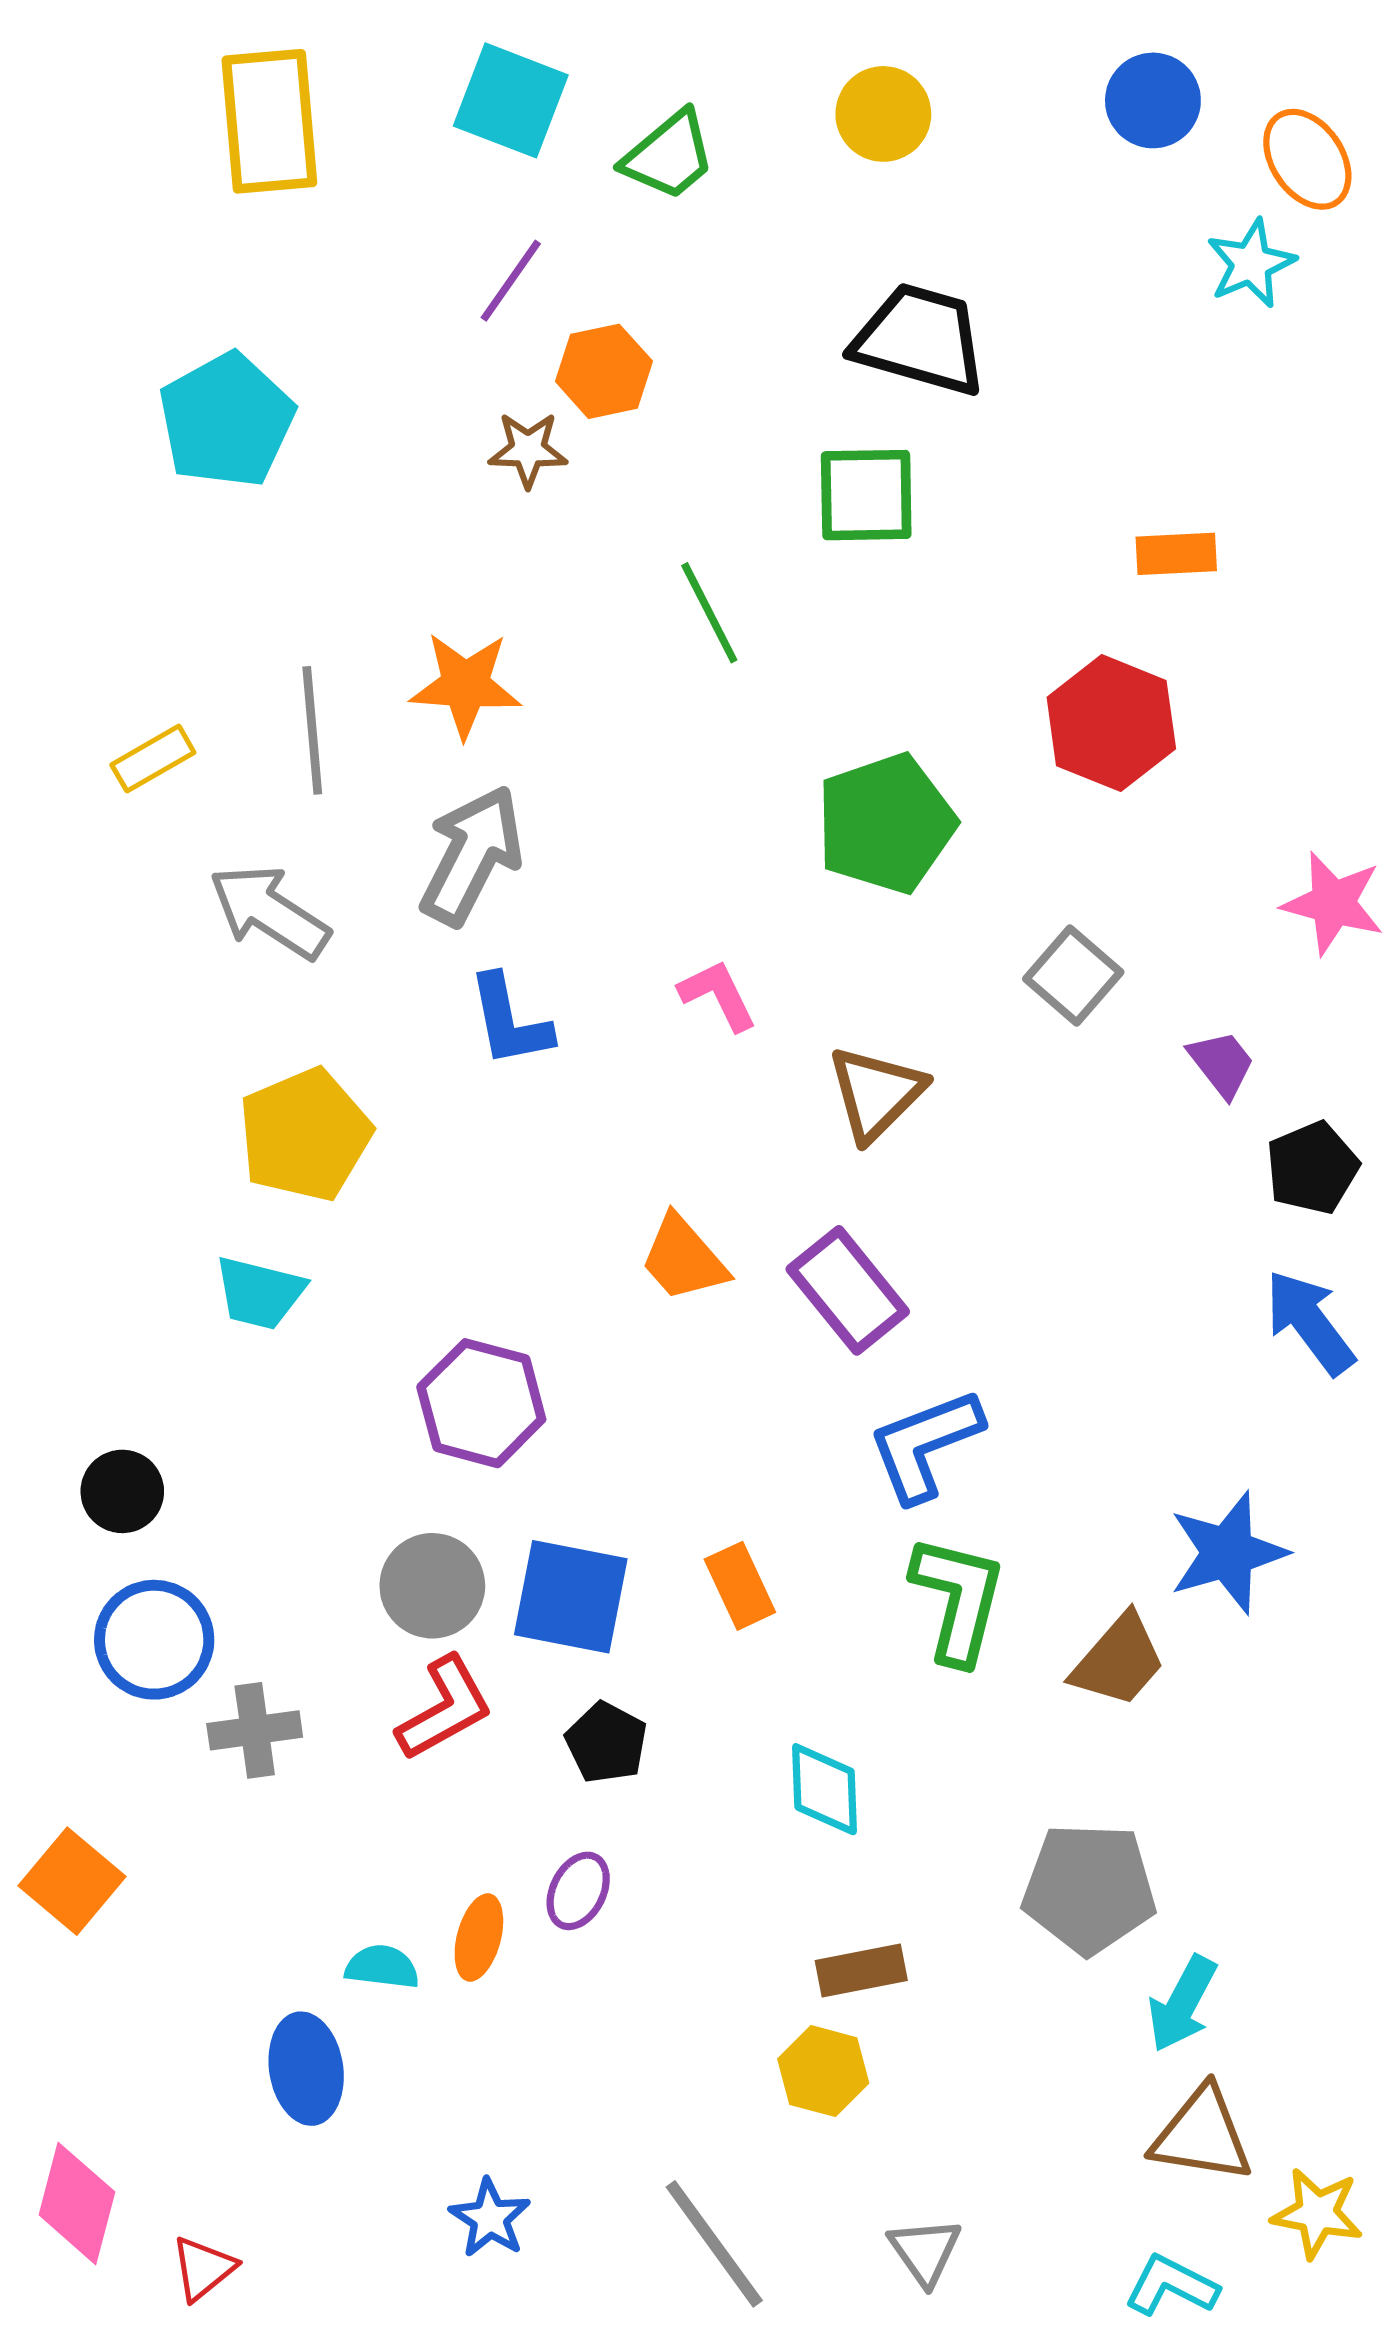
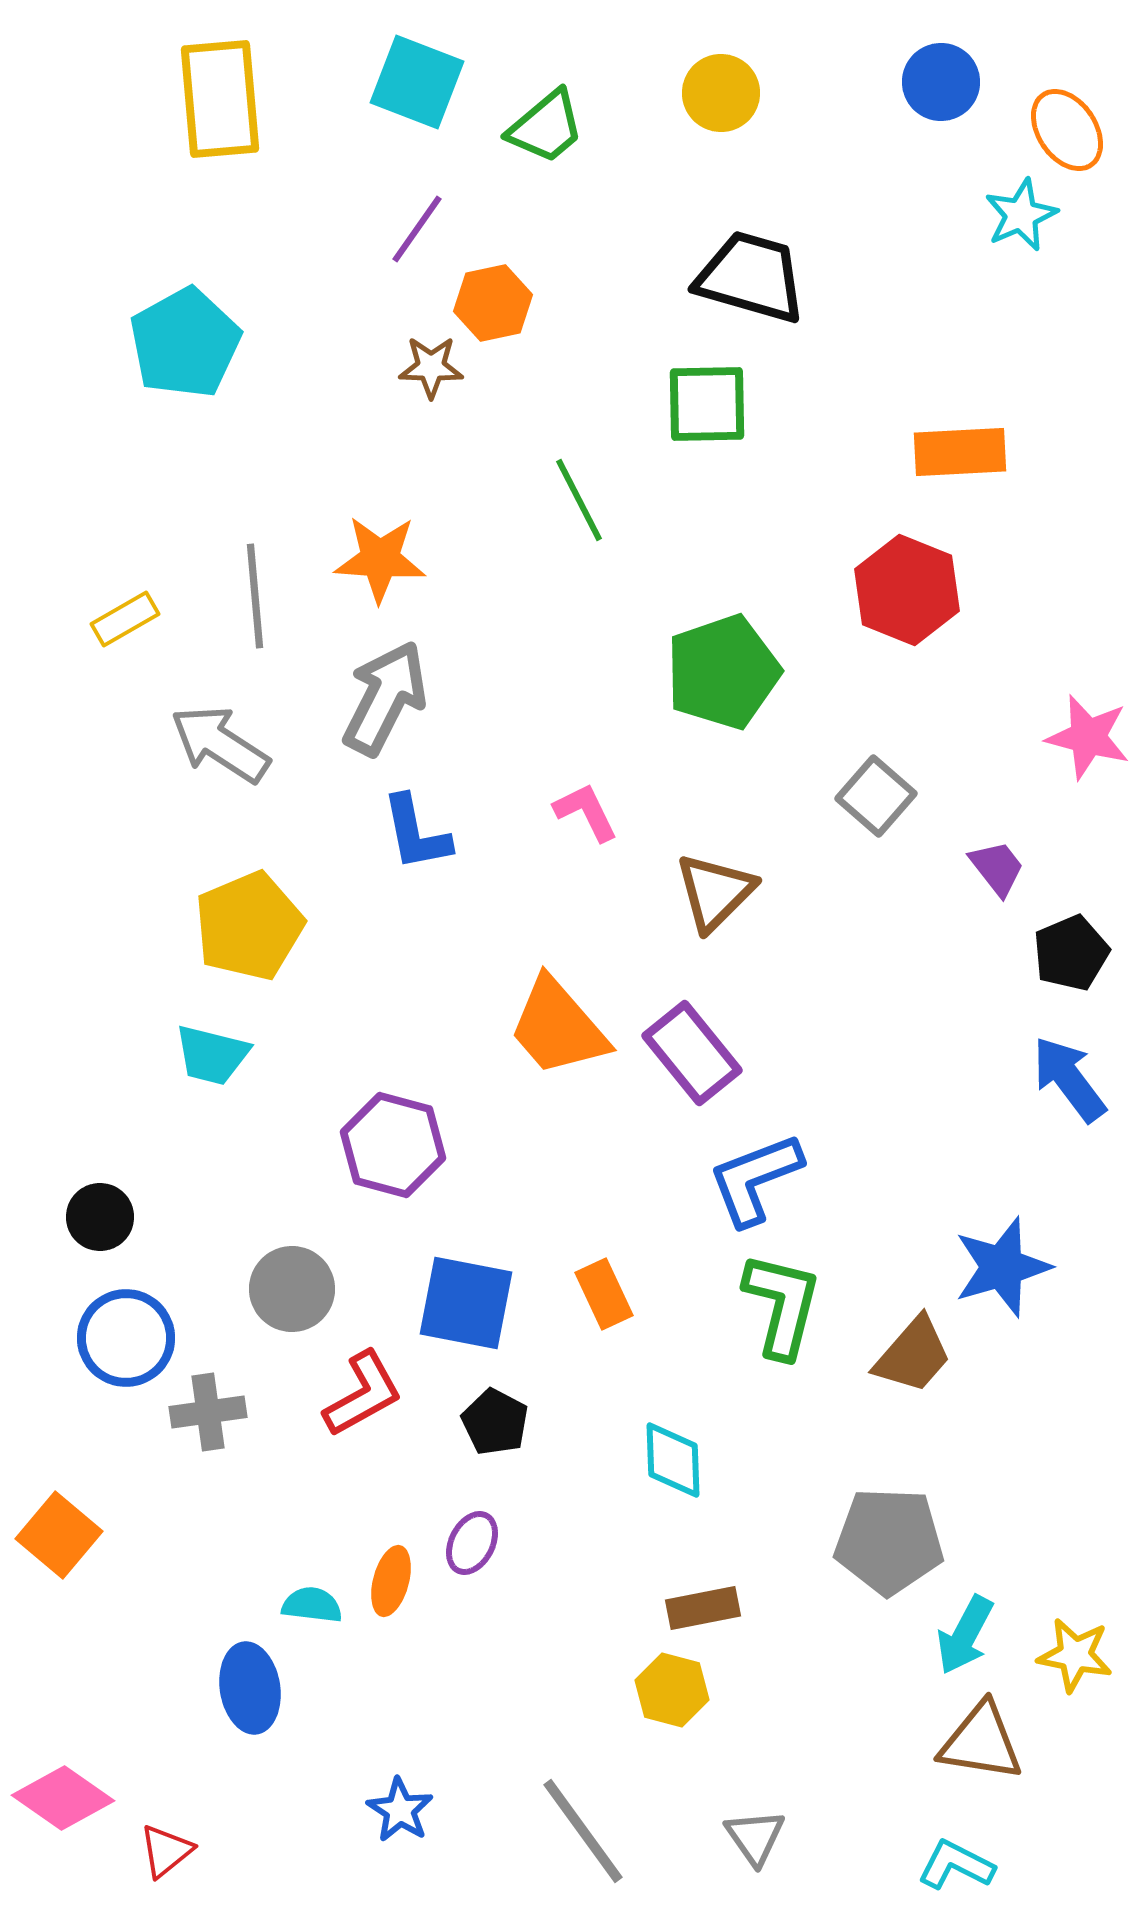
orange rectangle: (1176, 554) -> (960, 452), size x1.4
orange trapezoid: (684, 1259) -> (558, 1027), size x1.4
gray circle: (432, 1586) -> (292, 1289), moved
pink diamond: (77, 2203) -> (63, 1798), turned -70
yellow star: (1317, 2213) -> (1075, 1655), moved

